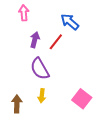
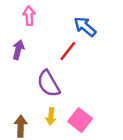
purple arrow: (35, 40) -> (18, 50), moved
pink square: (82, 99) -> (80, 120), moved

